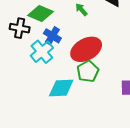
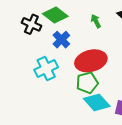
cyan cross: (42, 52) -> (46, 69), moved
cyan diamond: (61, 88) -> (97, 102), moved, turned 36

